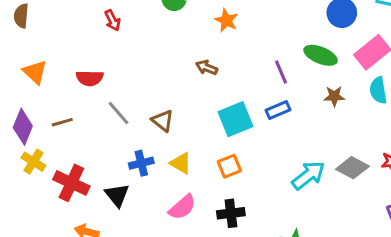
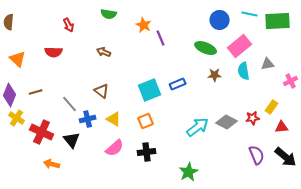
brown arrow: (207, 67) -> (104, 52), moved
purple line: (281, 72) -> (161, 38), moved
red semicircle: (90, 78) -> (54, 52), moved
gray line: (118, 113) -> (70, 104), moved

